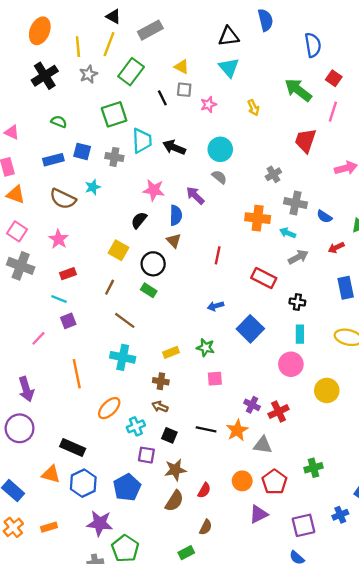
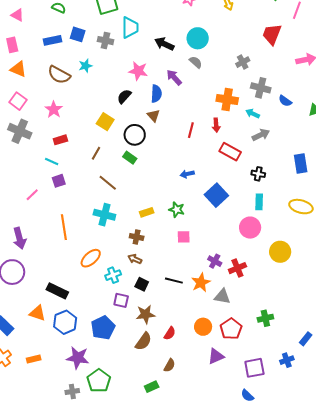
black arrow: (174, 147) -> (164, 44), moved
red arrow: (336, 248) -> (216, 125), moved, turned -72

